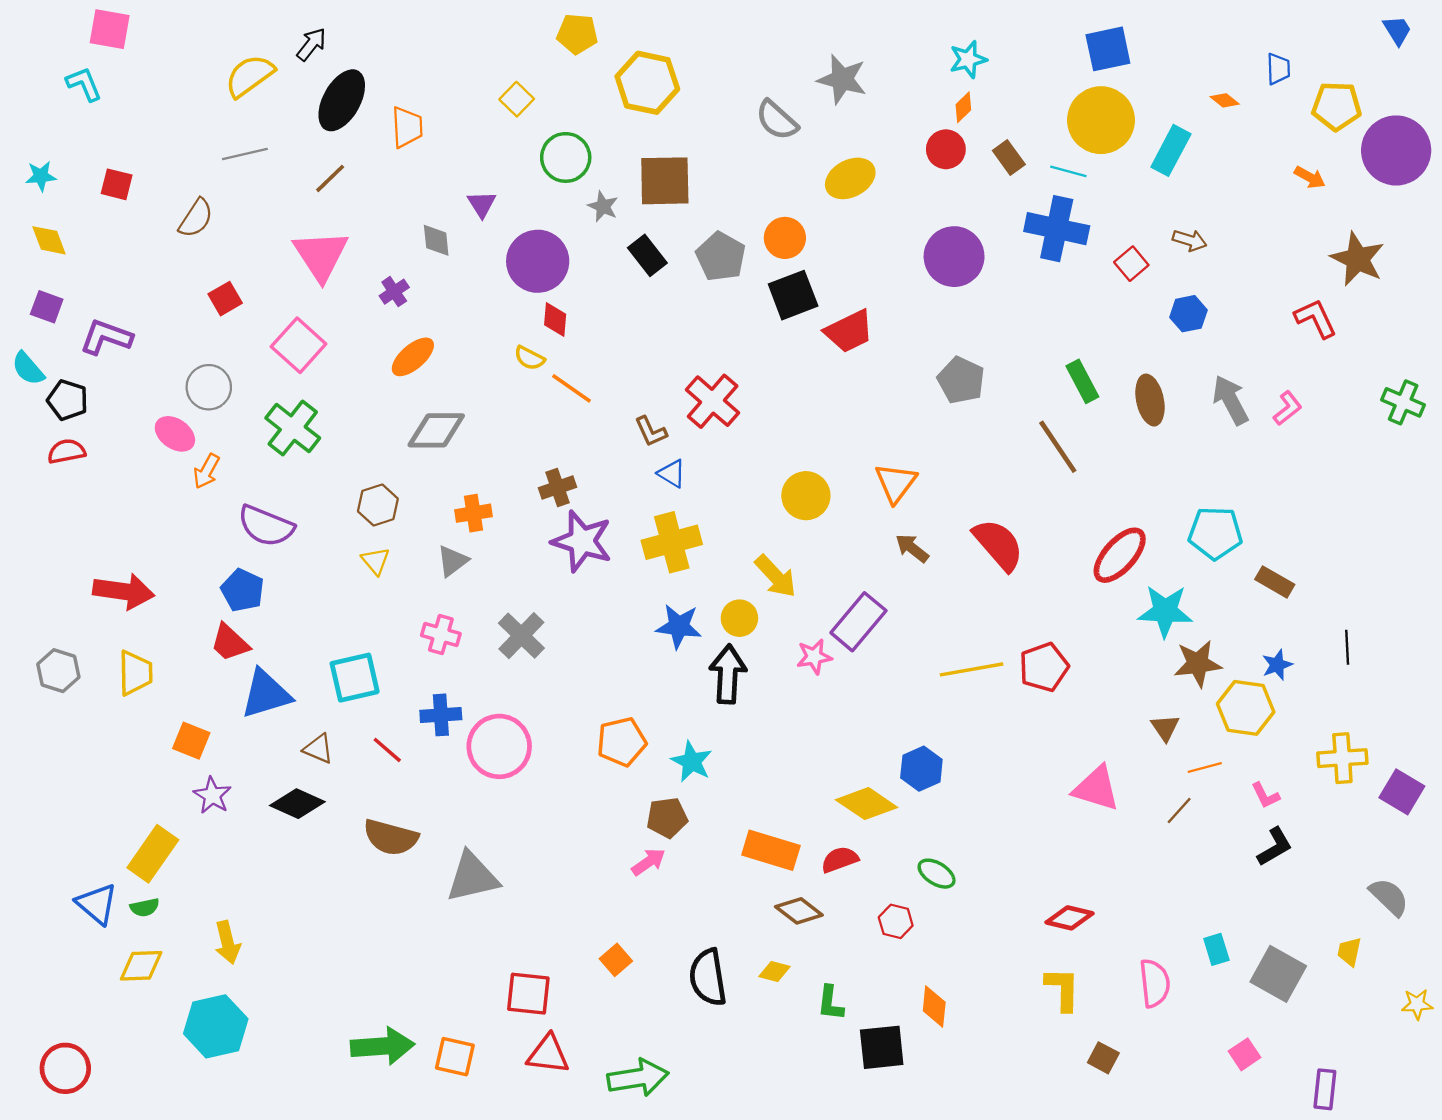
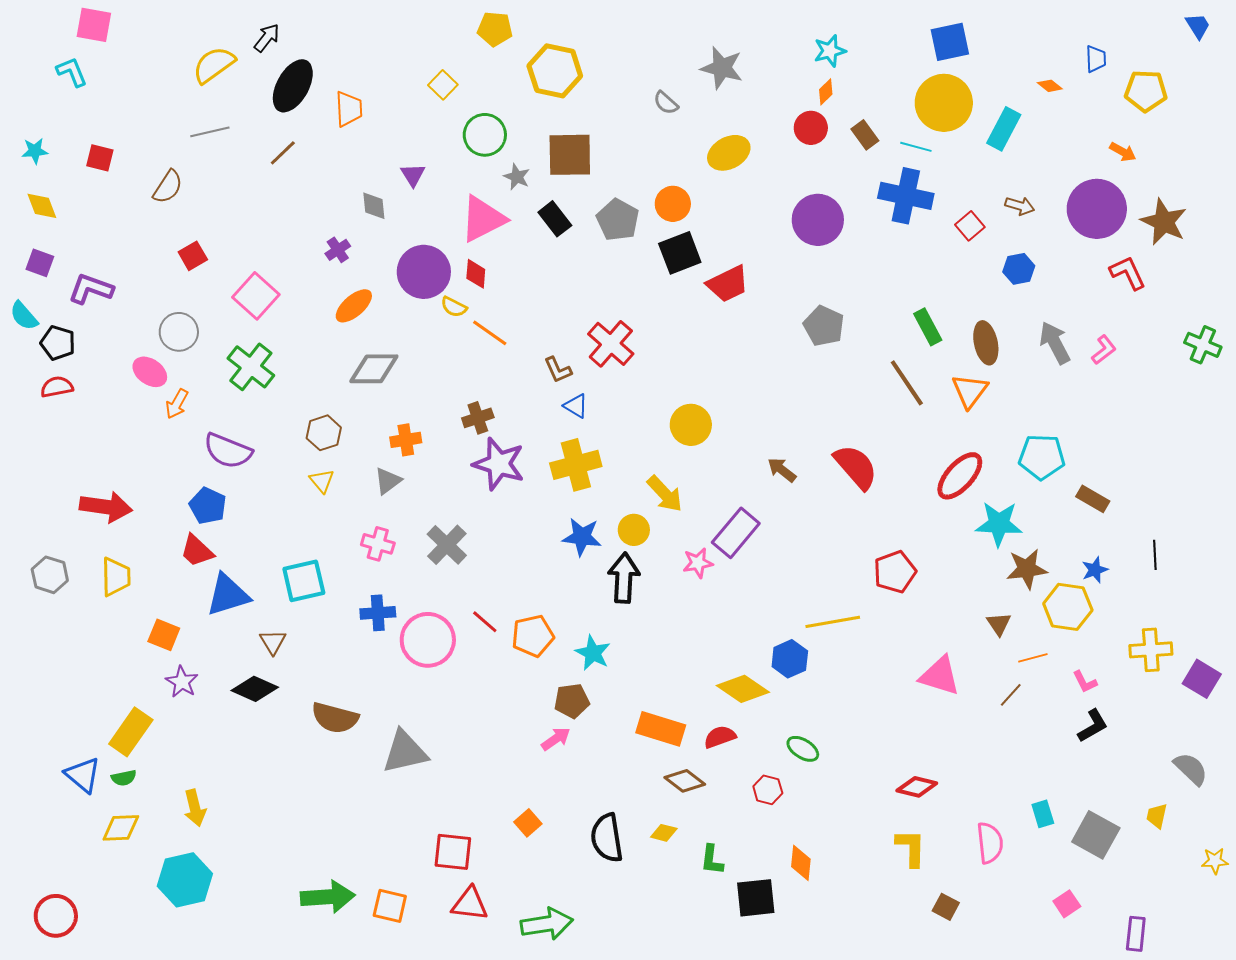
gray semicircle: (777, 120) -> (666, 103), size x0.7
purple circle: (1396, 150) -> (1097, 209), moved
pink triangle: (321, 255) -> (483, 219), moved, turned 36
purple circle: (538, 261) -> (424, 272), moved
orange triangle: (896, 483) -> (970, 391), moved
yellow line: (972, 669) -> (833, 622), moved
brown triangle: (318, 749) -> (273, 642), turned 36
red line: (387, 750) -> (485, 622), moved

